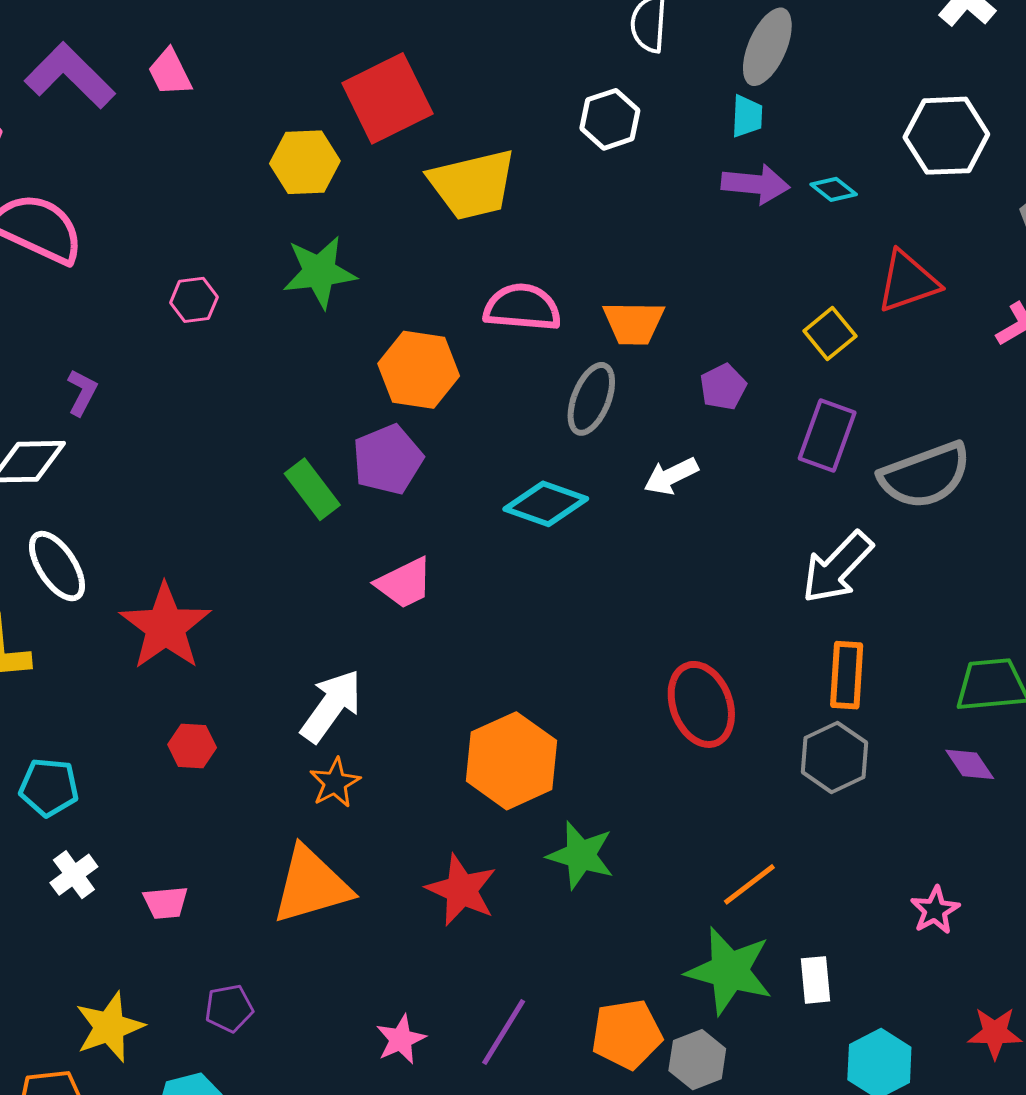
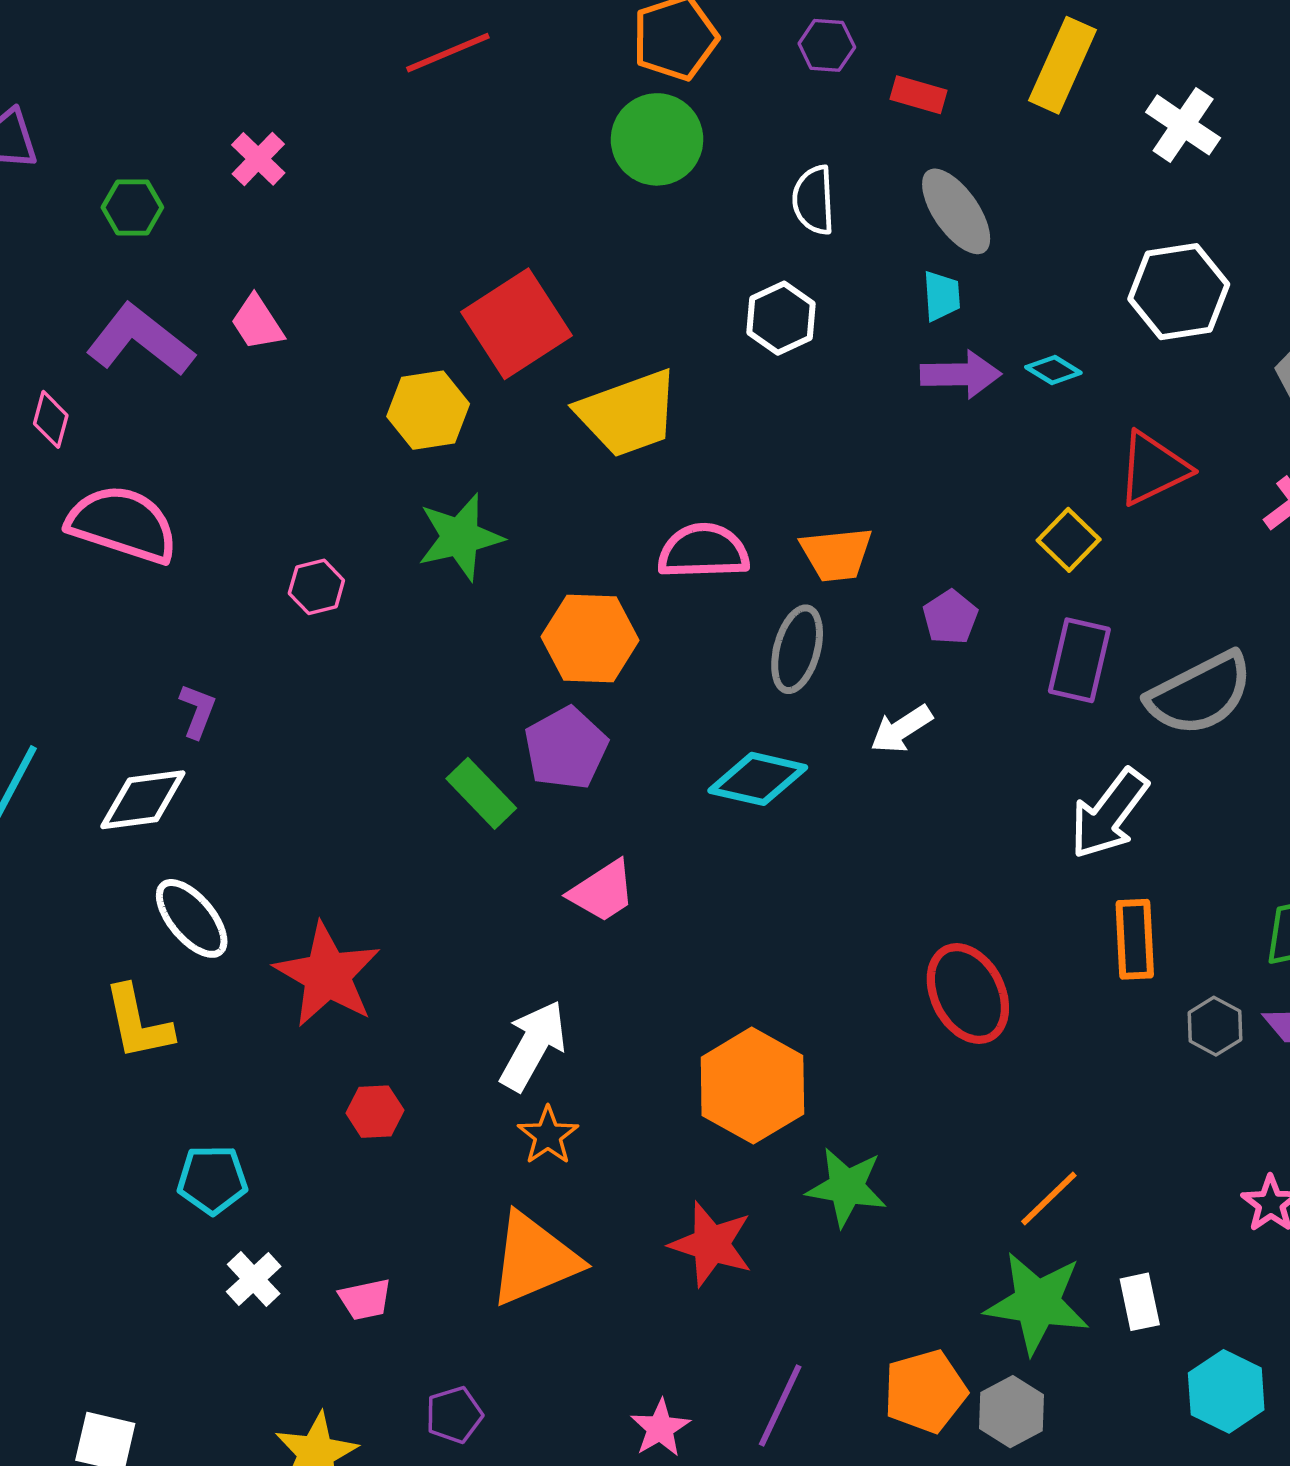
gray ellipse: (767, 47) -> (956, 211), turned -52
gray hexagon: (835, 757) -> (1215, 1026), moved, size x0.7

